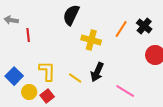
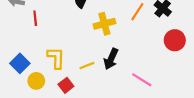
yellow cross: (91, 40) -> (104, 24), turned -30
yellow line: (75, 78) -> (87, 66), turned -56
red square: (47, 96) -> (66, 85), moved

